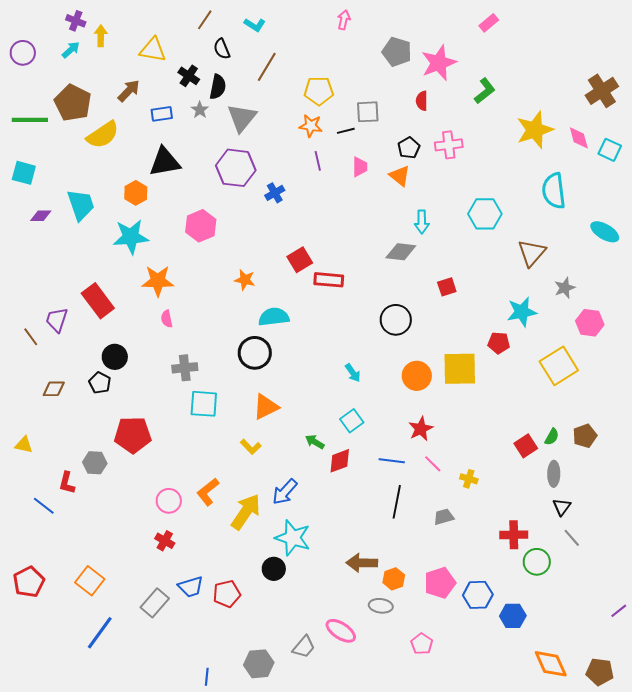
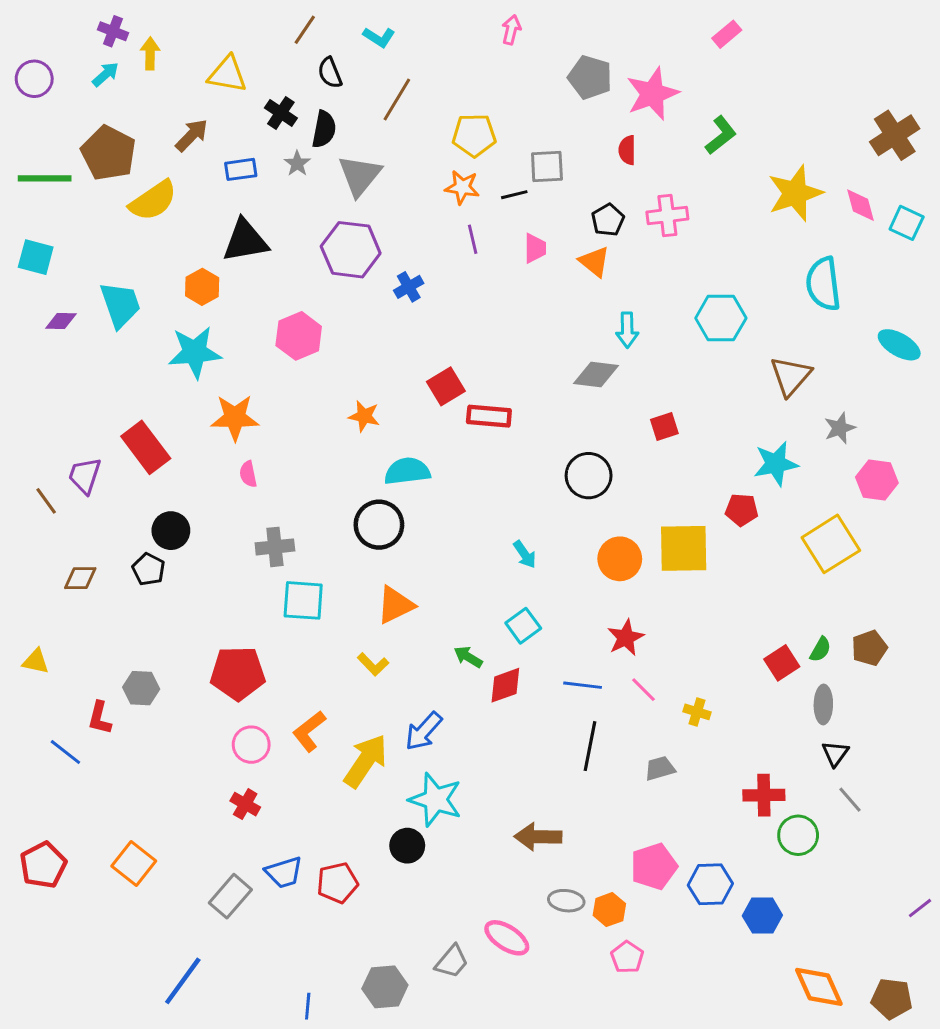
red pentagon: (133, 435) -> (238, 673), moved
orange hexagon: (394, 579) -> (609, 910), moved
blue line: (100, 633) -> (183, 981), moved

